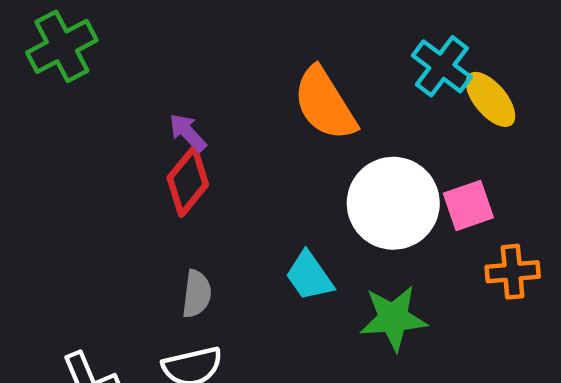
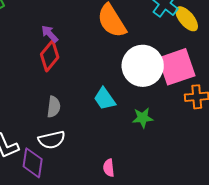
pink square: (468, 205) -> (177, 67), size x1.6
green star: (393, 318) -> (143, 118), size x0.7

